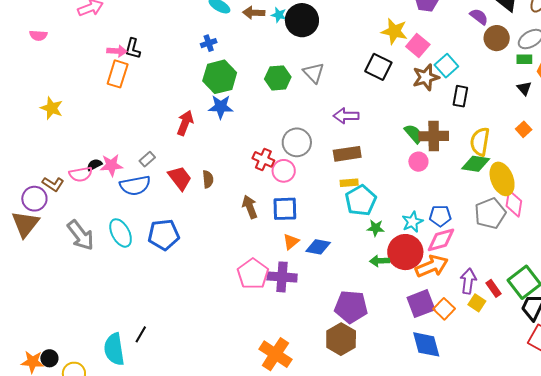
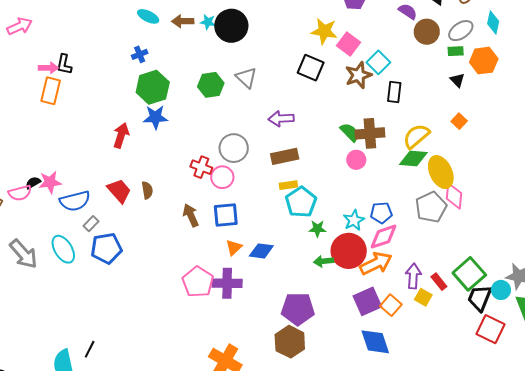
yellow semicircle: (480, 142) -> (416, 136), turned 44
gray rectangle: (147, 159) -> (91, 224), moved

